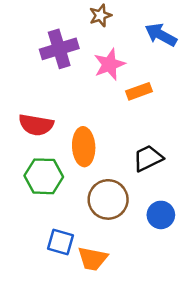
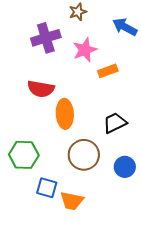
red semicircle: (36, 125) -> (41, 89), moved
green hexagon: (44, 176) -> (24, 155), moved

